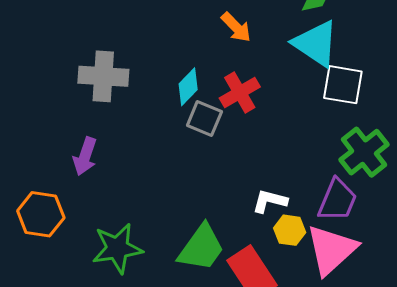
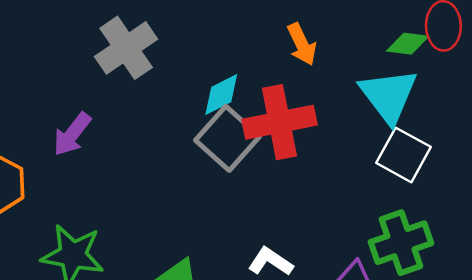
gray cross: (103, 76) -> (126, 48), turned 33
red cross: (240, 92) -> (279, 122), size x1.4
gray square: (204, 119) -> (228, 138), size x1.4

